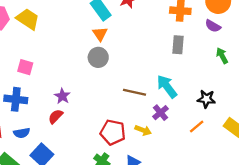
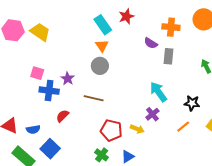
purple semicircle: (213, 26) -> (151, 43), moved
brown line: (135, 92) -> (94, 98), moved
purple star: (62, 96) -> (68, 79), moved
blue cross: (16, 99) -> (49, 91), moved

